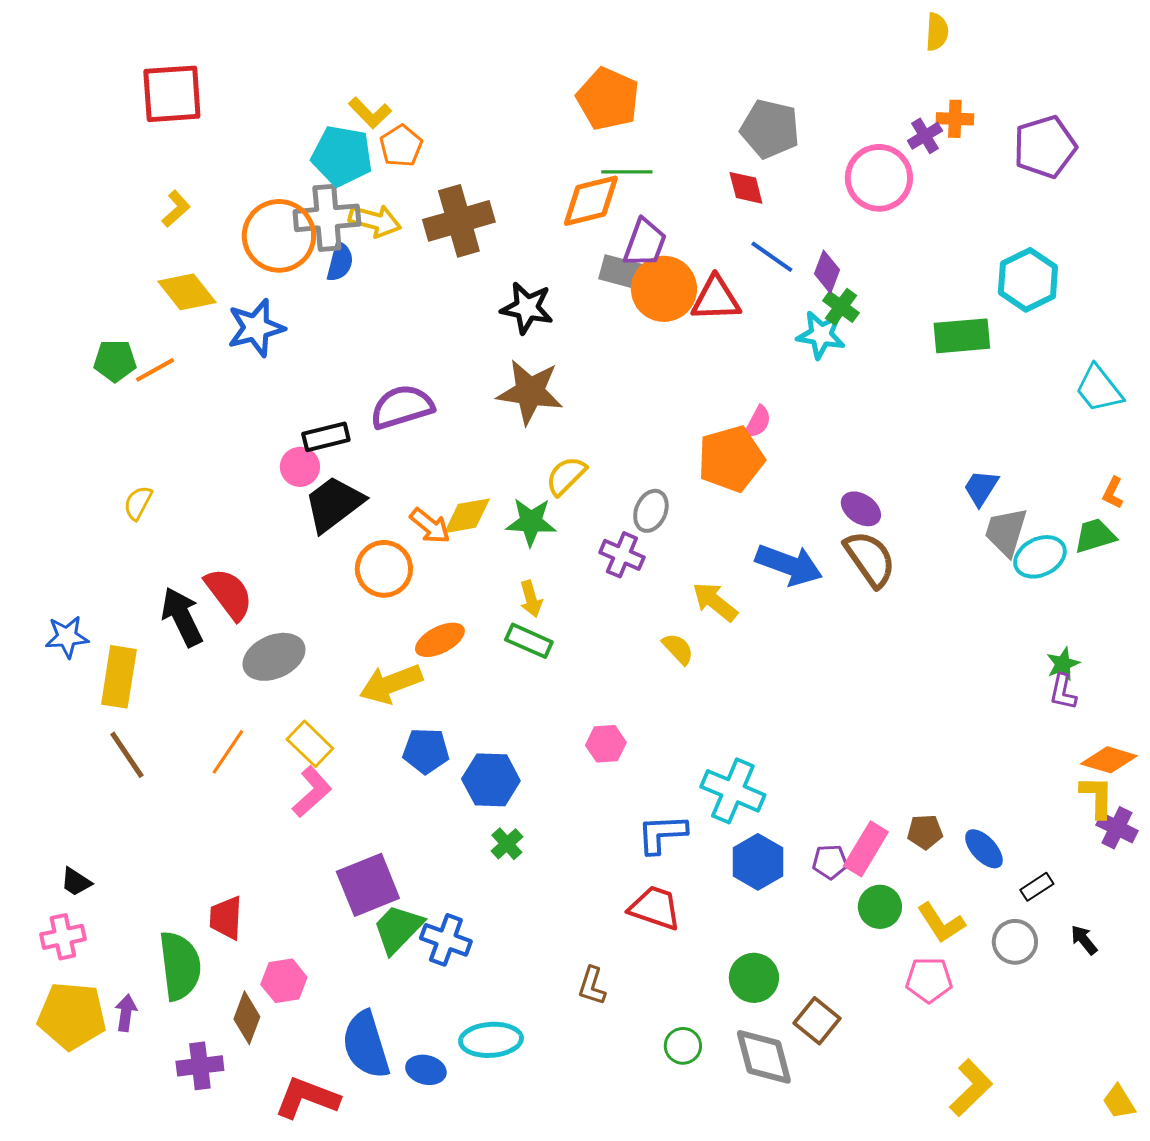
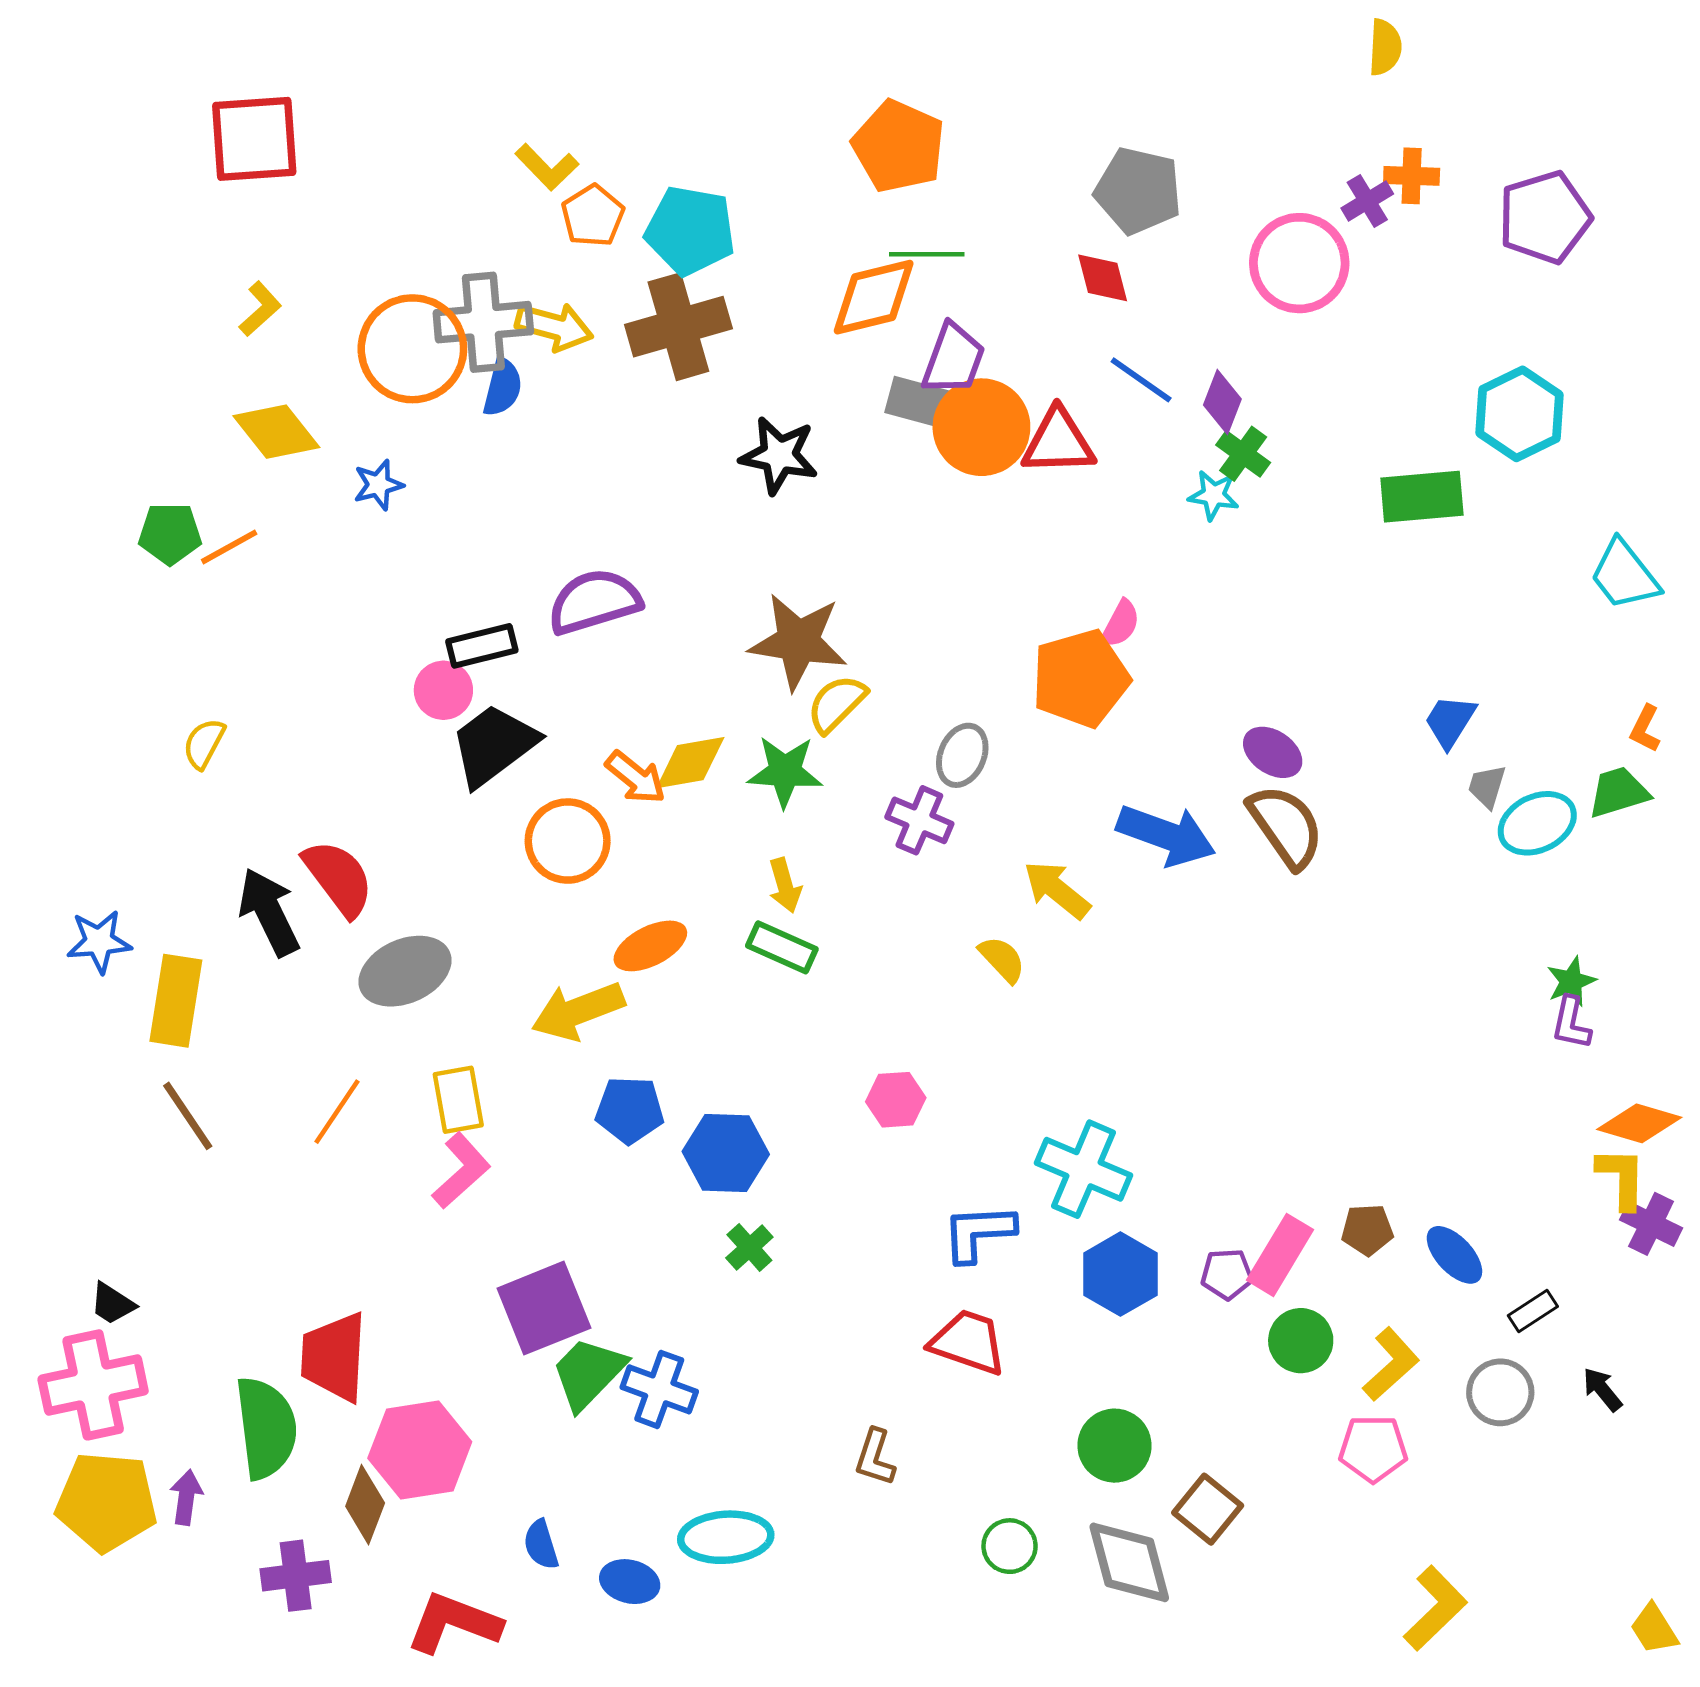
cyan pentagon: (342, 156) -> (690, 231), moved
blue star: (256, 328) -> (378, 485), size x0.6
cyan star: (821, 335) -> (1214, 495), size x0.7
brown star: (530, 392) -> (798, 641), moved
gray trapezoid: (1006, 532) -> (1487, 786), size x0.6
yellow rectangle: (310, 744) -> (458, 1100), turned 36
red trapezoid: (226, 918) -> (334, 1357), size x1.4
yellow L-shape: (941, 923) -> (1391, 1364), turned -99
pink cross: (63, 937) -> (93, 1385), size x1.6
pink hexagon: (284, 981) -> (420, 1450), size x1.5
blue semicircle: (366, 1045) -> (541, 1545), size x0.5

